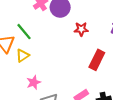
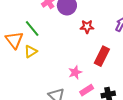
pink star: (34, 82) -> (75, 72), moved

